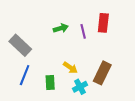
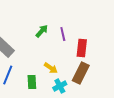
red rectangle: (103, 23) -> (82, 48), moved
green arrow: (61, 28) -> (42, 31), turned -32

